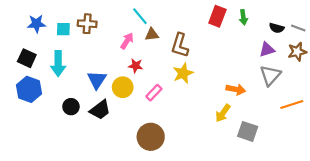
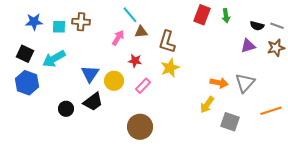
cyan arrow: (58, 64) -> (54, 59), turned 60
red star: (136, 66) -> (135, 61), moved
gray triangle: (270, 75) -> (245, 83), moved
orange line: (292, 104) -> (271, 111), moved
black circle: (71, 107) -> (66, 109), moved

